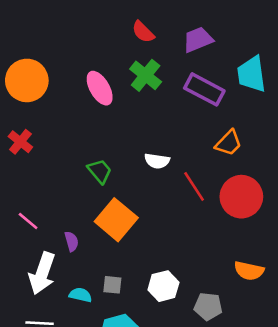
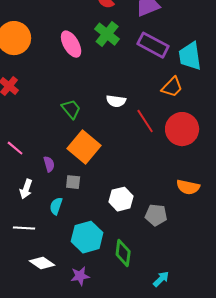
cyan trapezoid: (252, 74) -> (190, 56), moved
white arrow: (42, 273) -> (26, 189), size x0.6
gray square: (112, 285) -> (73, 182), moved
cyan semicircle: (80, 295) -> (56, 206), turned -84

